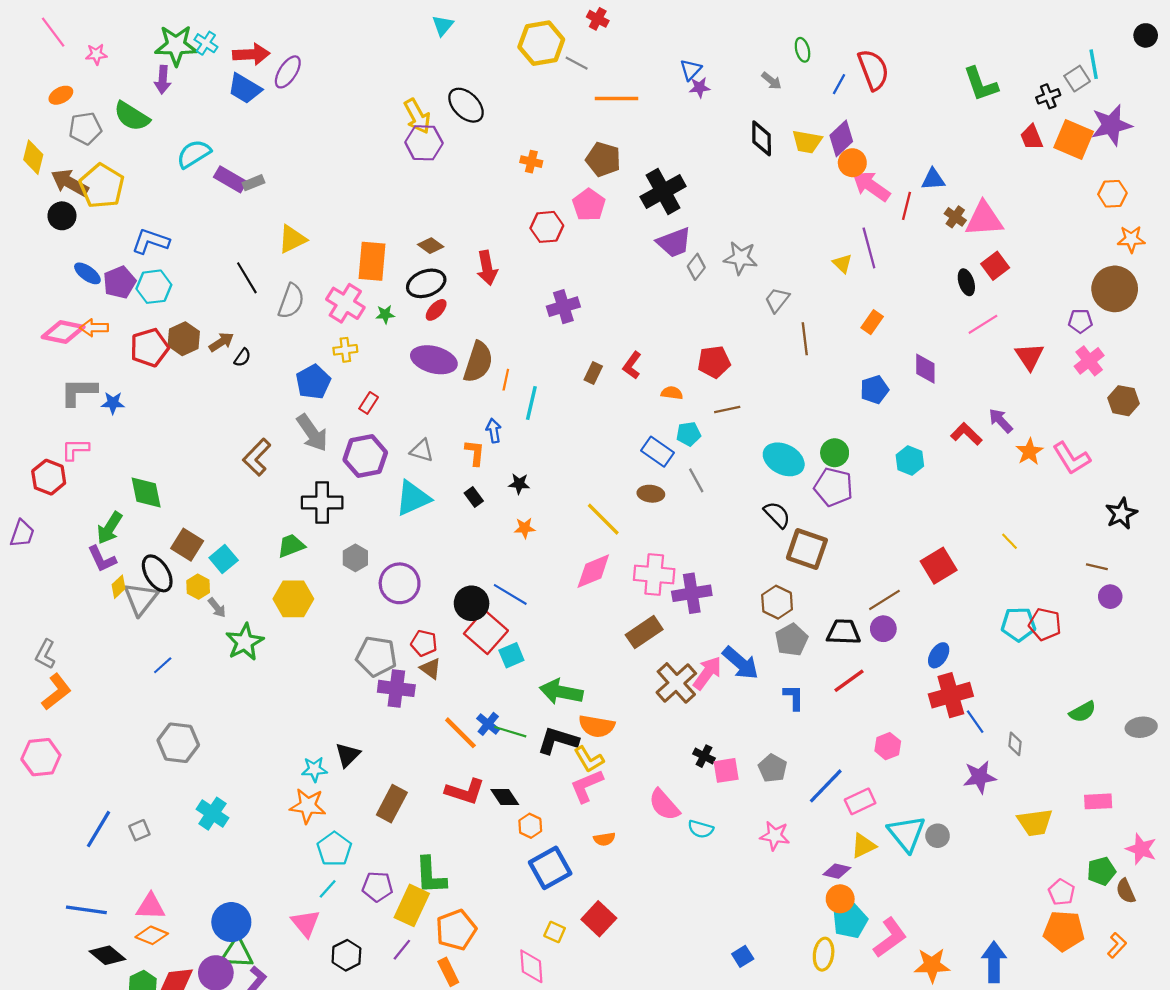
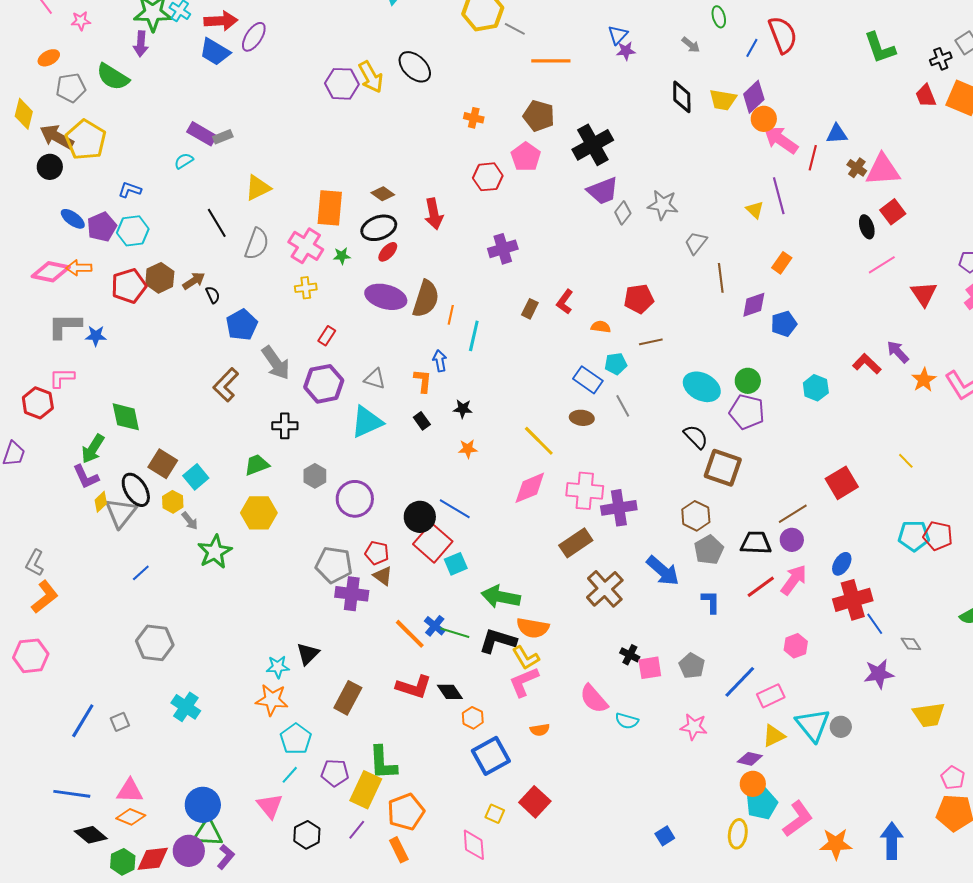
purple hexagon: (424, 143) -> (342, 84), moved
cyan semicircle: (194, 154) -> (184, 161), moved, size x0.6
blue L-shape: (151, 241) -> (130, 190), size x0.7
black semicircle: (242, 358) -> (213, 295), turned -60
purple diamond: (925, 369) -> (754, 305), moved, turned 72
blue pentagon: (313, 382) -> (242, 325), moved
black cross: (322, 503) -> (285, 426), size x0.7
pink arrow: (707, 673) -> (794, 580), moved
gray diamond: (1015, 744) -> (911, 644), turned -40

